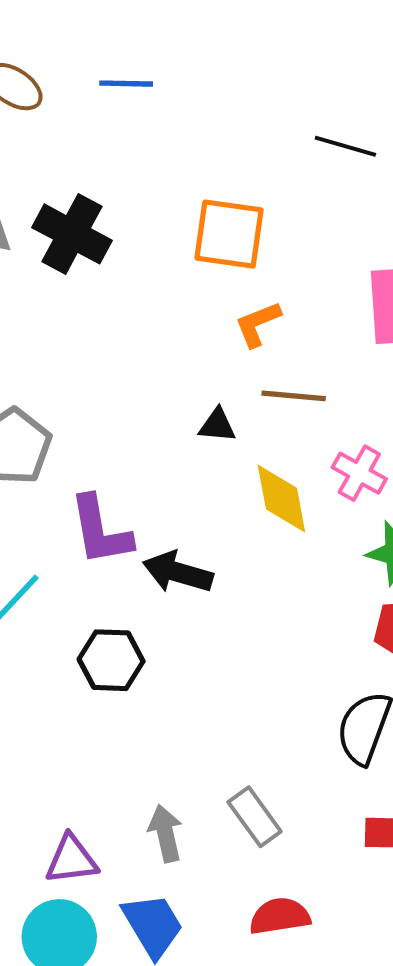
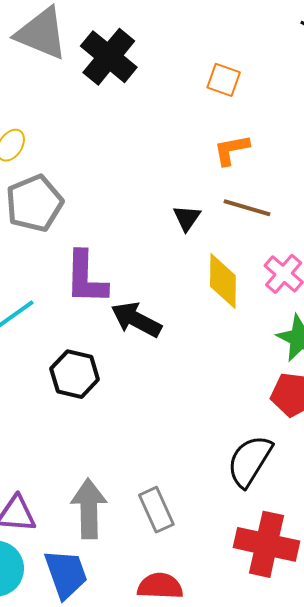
orange square: (229, 234) -> (224, 80), size x0.6
black triangle: (217, 425) -> (187, 218), turned 48
gray arrow: (165, 833) -> (89, 509), size x1.4

